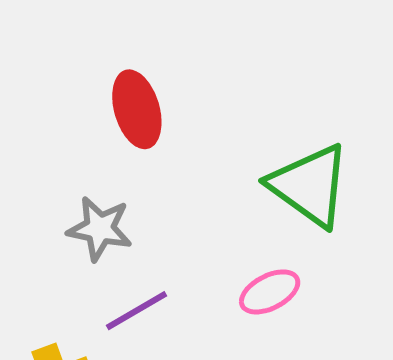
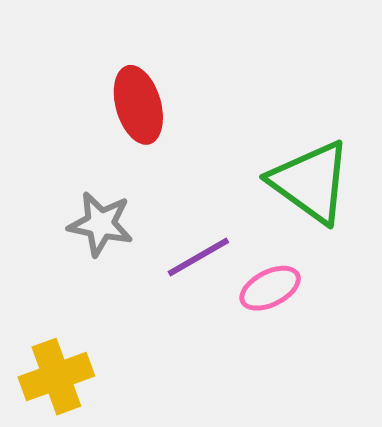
purple line: (136, 311) -> (198, 257), moved

